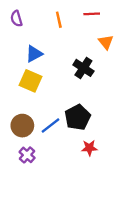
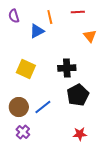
blue triangle: (34, 54) -> (37, 31), moved
black cross: (83, 68) -> (67, 68), moved, turned -36
black pentagon: (78, 117) -> (78, 95), moved
red star: (89, 148) -> (80, 134), moved

